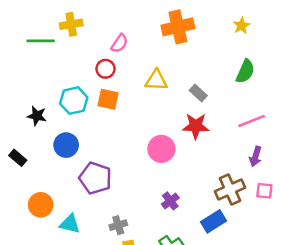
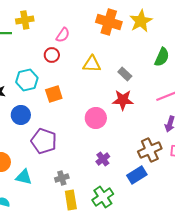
yellow star: (241, 26) -> (141, 21), moved, size x1.6
orange cross: (178, 27) -> (109, 22), turned 30
orange square: (108, 99) -> (54, 94), moved, turned -30

